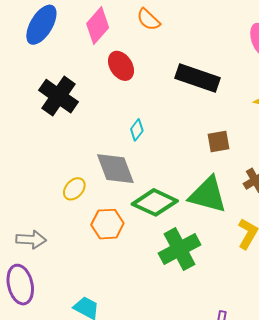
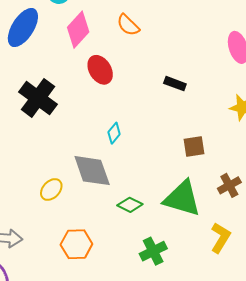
black rectangle: (198, 78) -> (175, 84), size x0.5
green diamond: (155, 202) -> (130, 205), size x0.6
orange hexagon: (107, 224) -> (76, 244), moved
green cross: (180, 249) -> (153, 251), size x0.7

